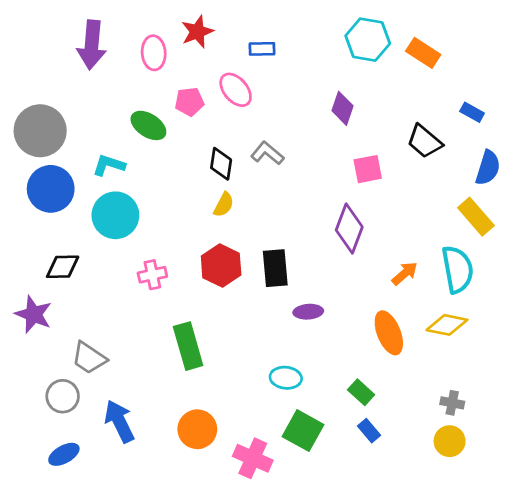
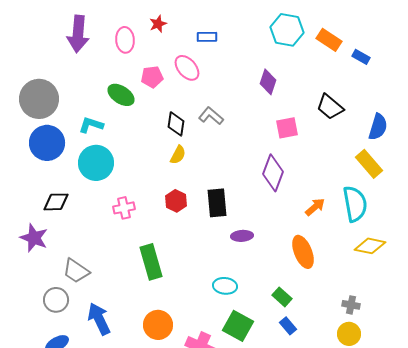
red star: (197, 32) -> (158, 24), size x0.7
blue rectangle: (472, 112) -> (361, 57), moved
red hexagon: (221, 265) -> (176, 201), size x0.7
yellow diamond: (447, 325) -> (370, 246), moved

